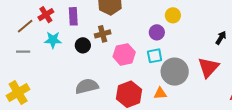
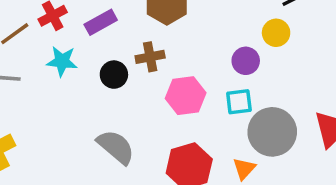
purple rectangle: (73, 16) -> (101, 22), turned 60
gray semicircle: (87, 86) -> (116, 147), turned 50
orange triangle: (160, 93) -> (244, 169), turned -48

